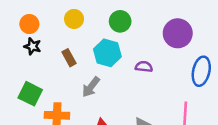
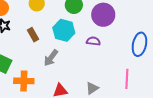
purple circle: (178, 33) -> (103, 15), moved

